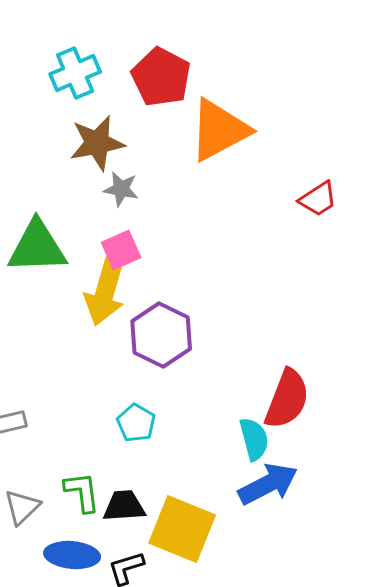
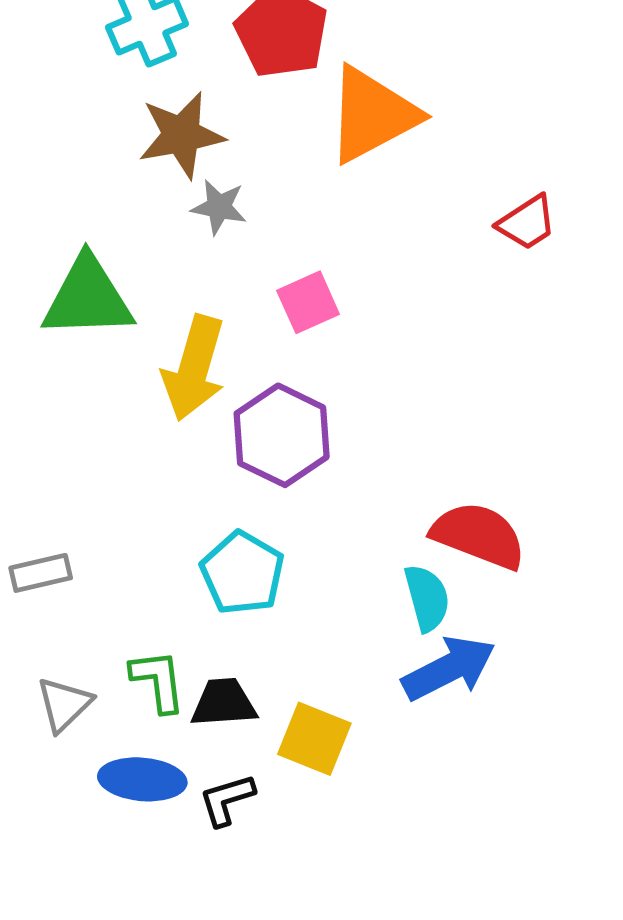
pink square: (121, 250) -> (308, 302), moved
red semicircle: (287, 399) -> (479, 535), turned -90
cyan pentagon: (136, 423) -> (242, 573), size x1.4
yellow square: (182, 529) -> (314, 739), size x0.7

